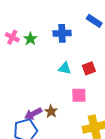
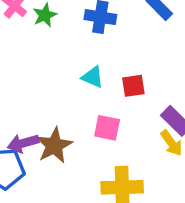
brown star: (51, 111) -> (54, 145), size x1.5

